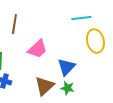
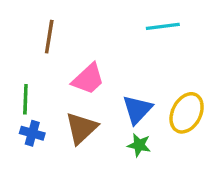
yellow ellipse: (95, 41) -> (187, 113), moved, turned 40
brown triangle: (44, 86) -> (81, 128), moved

